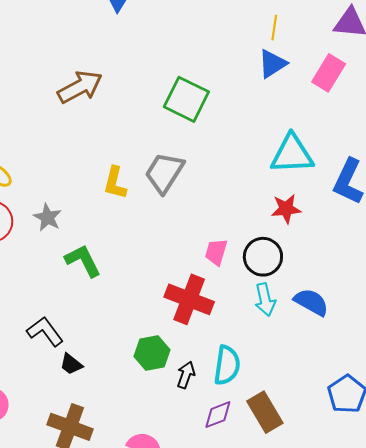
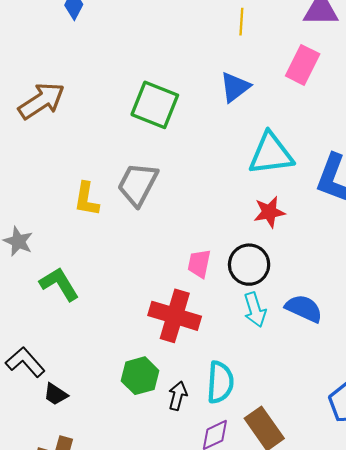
blue triangle: (272, 64) -> (235, 87), moved

